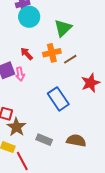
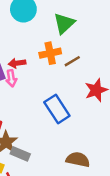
red arrow: (27, 54) -> (17, 63), moved, turned -56
gray rectangle: (44, 140) -> (20, 154), moved

